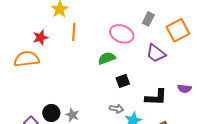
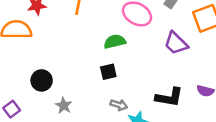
black square: (123, 81) -> (108, 72), moved
black circle: (51, 113) -> (42, 80), moved

